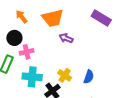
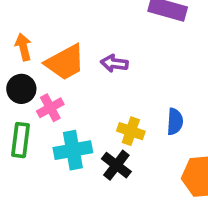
orange arrow: (22, 17) -> (23, 47), turned 40
orange trapezoid: (53, 18) -> (65, 62), moved

